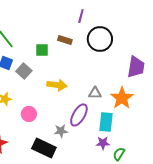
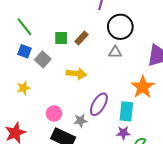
brown rectangle: (65, 40) -> (82, 38), moved, turned -64
gray triangle: (95, 93) -> (115, 52), moved
pink circle: (29, 114) -> (54, 113), moved

